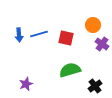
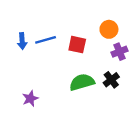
purple cross: (102, 44) -> (119, 52), turned 32
black cross: (95, 86) -> (111, 80), moved

